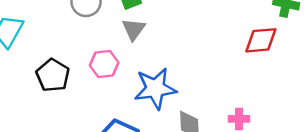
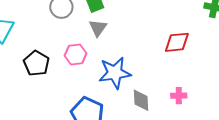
red diamond: (261, 40) -> (177, 42), moved

